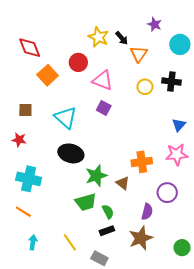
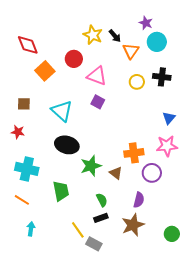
cyan circle: (180, 44) -> (157, 42), moved
purple circle: (167, 193) -> (152, 173), moved
green trapezoid: (86, 202) -> (61, 191), moved, turned -85
yellow line: (70, 242) -> (78, 230), moved

